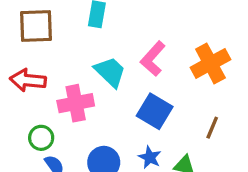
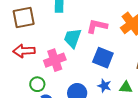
pink L-shape: (153, 59) -> (97, 26), turned 70
cyan trapezoid: (110, 72) -> (73, 38), turned -105

